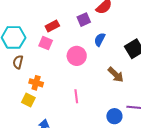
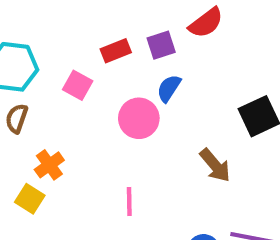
red rectangle: (52, 26) -> (116, 51), moved
blue semicircle: (100, 40) -> (169, 88), moved
orange cross: (36, 83) -> (49, 165), turned 32

